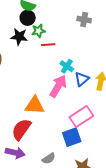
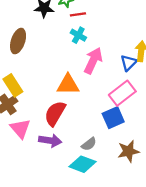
cyan cross: (67, 66) -> (78, 35), moved
blue triangle: (82, 79) -> (129, 63), moved

